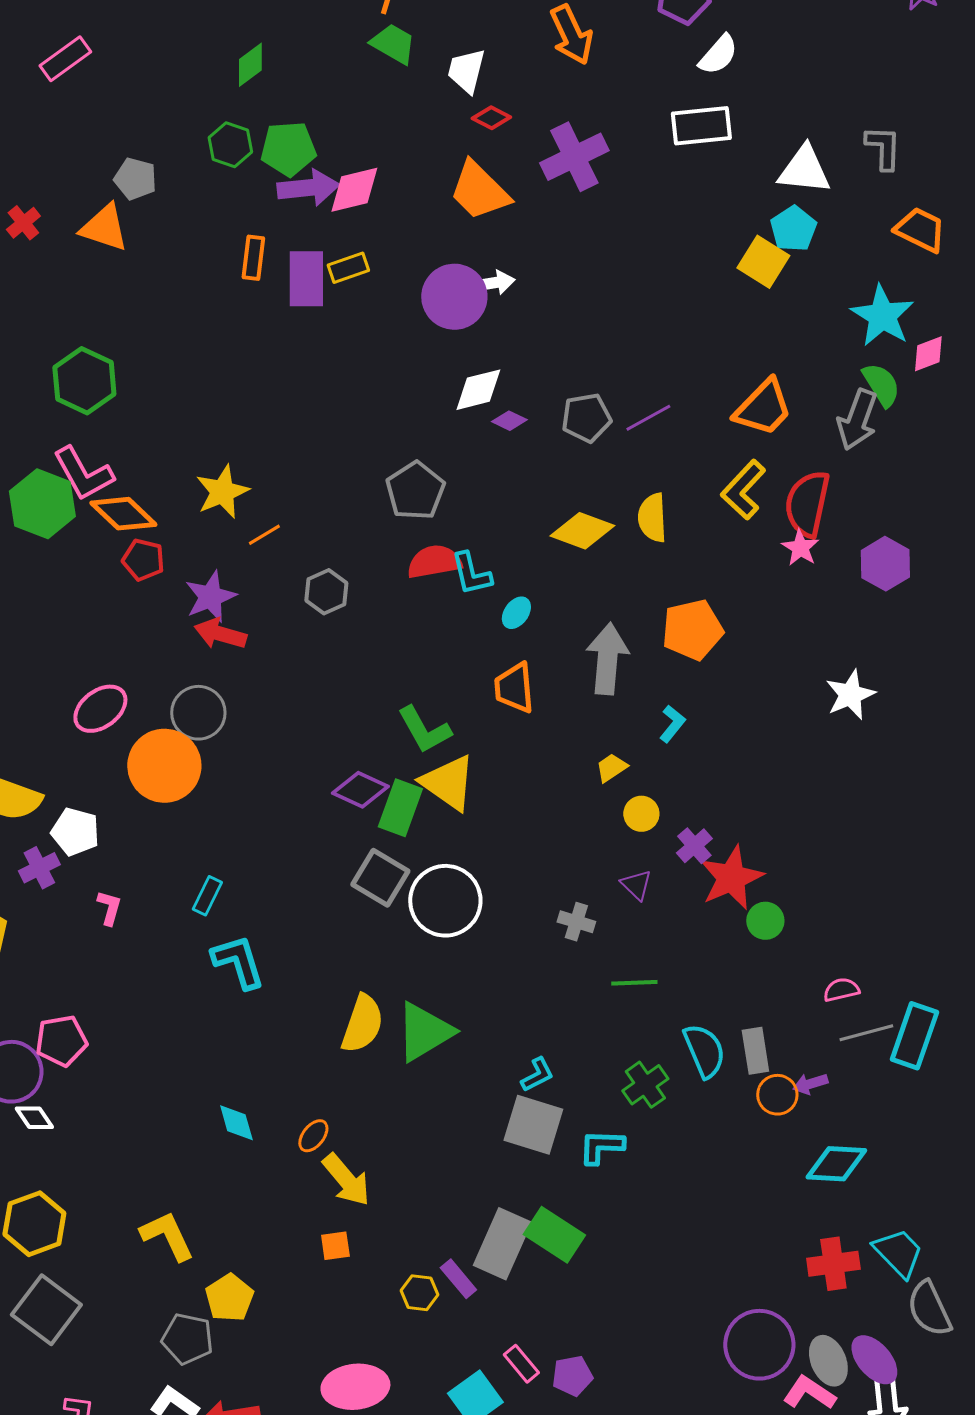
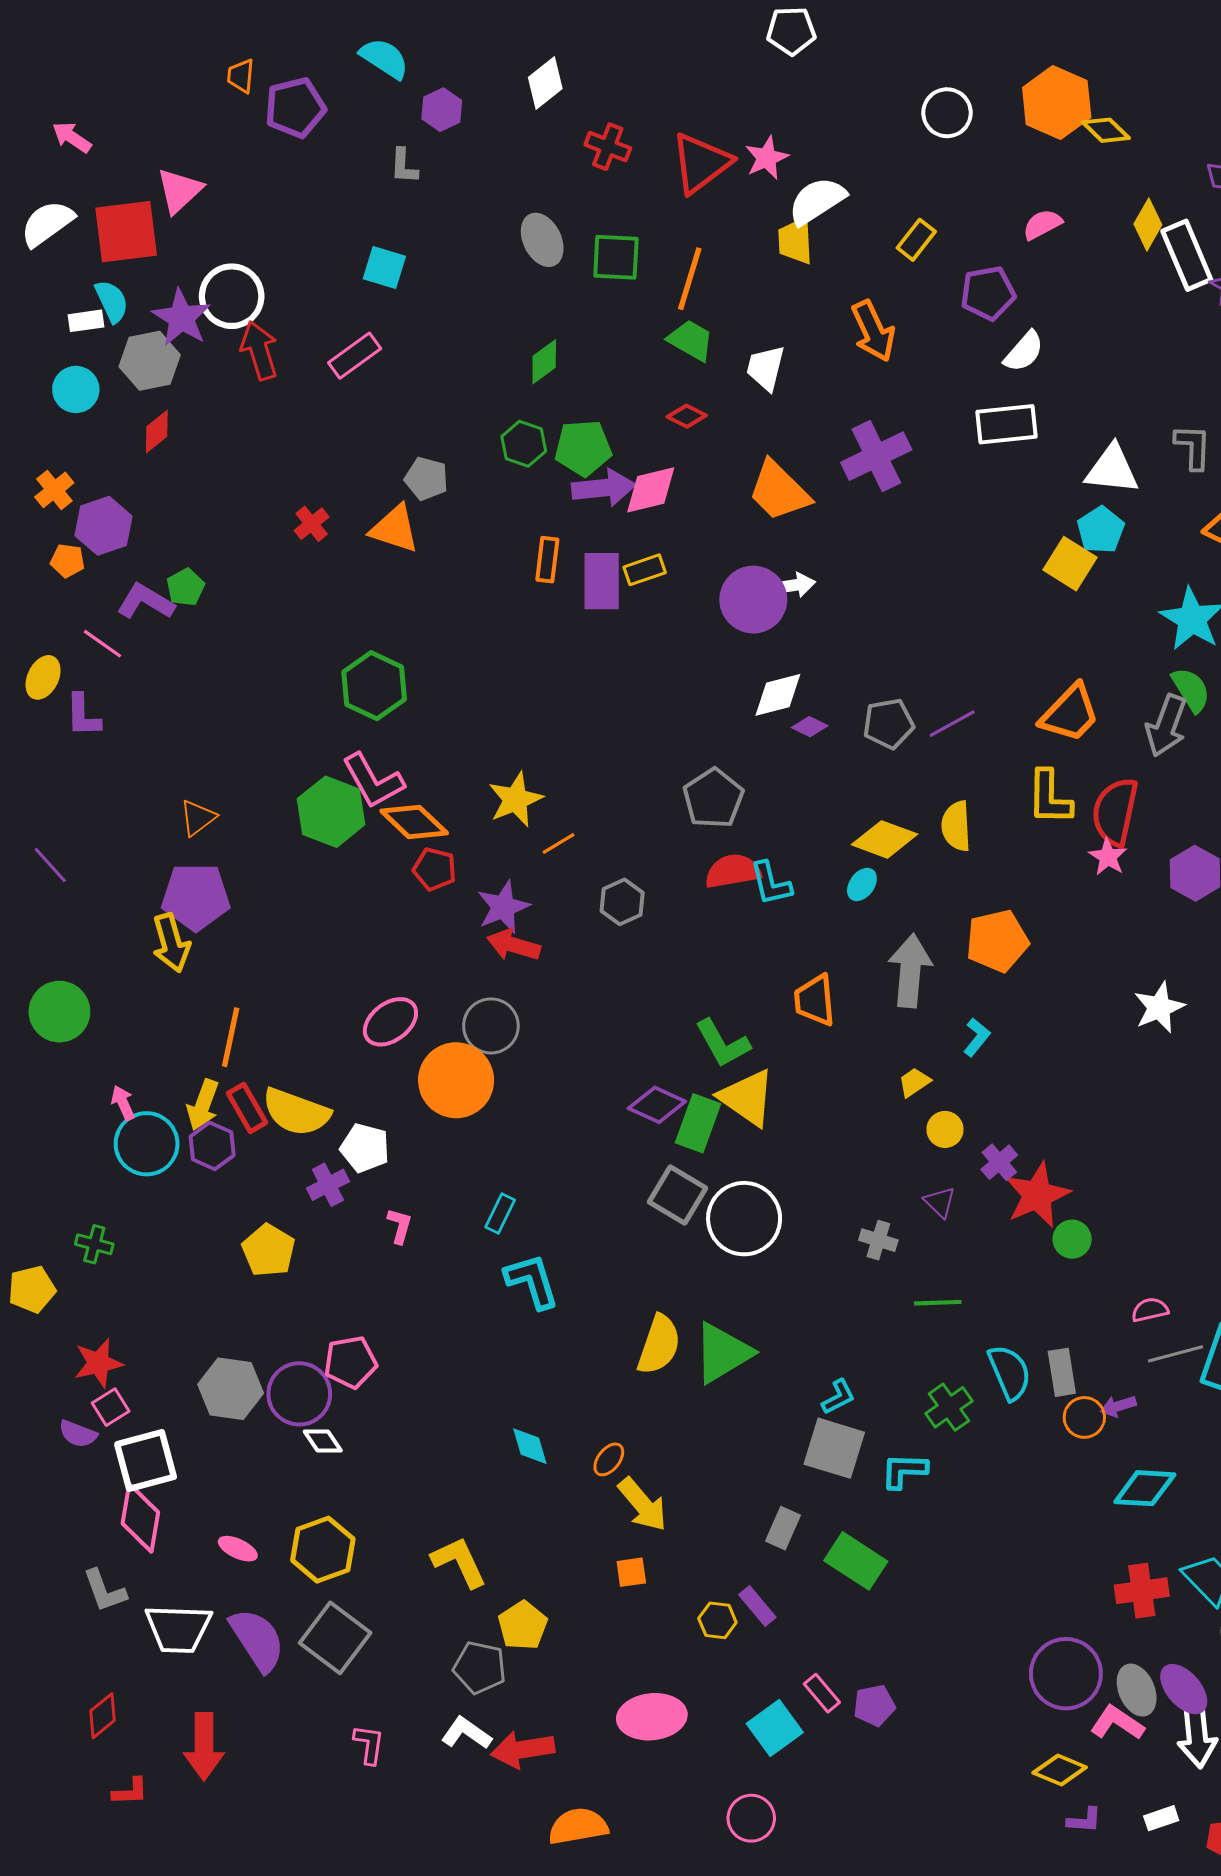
red diamond: (491, 118) -> (687, 416), moved
yellow L-shape: (743, 490) -> (1049, 797), turned -42
cyan ellipse: (516, 613) -> (862, 884), moved
gray rectangle: (502, 1244) -> (783, 1528), moved, size x0.6

